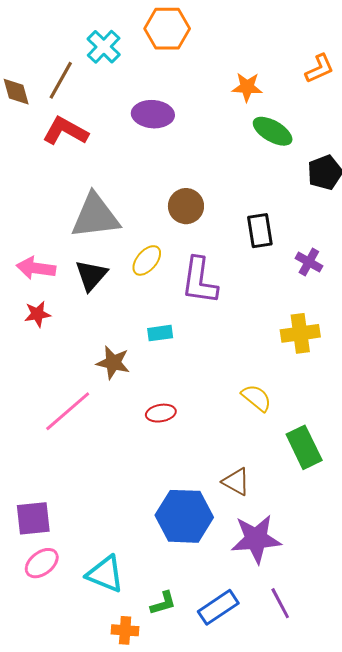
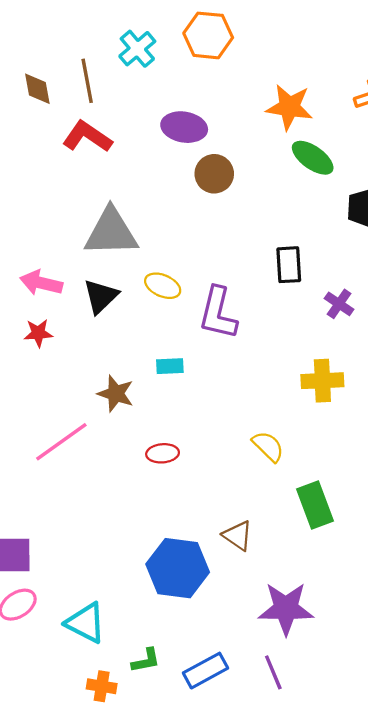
brown line: (61, 80) -> (87, 81), turned -45
orange star: (247, 87) -> (289, 107), size x1.4
brown circle: (186, 206) -> (214, 174), moved
yellow ellipse: (147, 260) -> (163, 286), turned 68
purple star: (256, 539) -> (286, 609), moved

